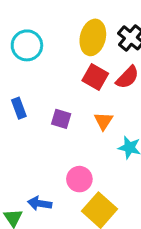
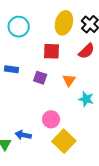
red square: (95, 77) -> (51, 51), moved, turned -30
blue rectangle: (19, 108) -> (12, 69), turned -64

